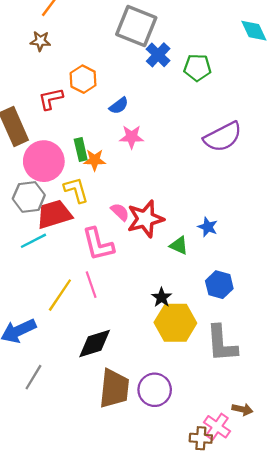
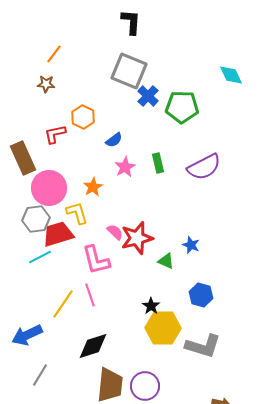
green pentagon: (197, 68) -> (182, 107), size x1.4
pink star: (132, 137) -> (125, 167), turned -30
green rectangle: (81, 150) -> (158, 163), moved
orange star: (95, 160) -> (93, 187), turned -30
gray L-shape: (222, 344) -> (203, 346), turned -69

